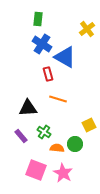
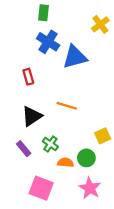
blue triangle: (65, 57) -> (75, 57), turned -45
red rectangle: (48, 74) -> (28, 77), moved
black triangle: (28, 108) -> (32, 116), turned -30
pink star: (63, 173) -> (90, 188), moved

